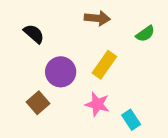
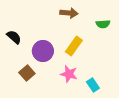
black semicircle: (34, 34) -> (14, 37), moved
green semicircle: (145, 34) -> (103, 24), turned 32

